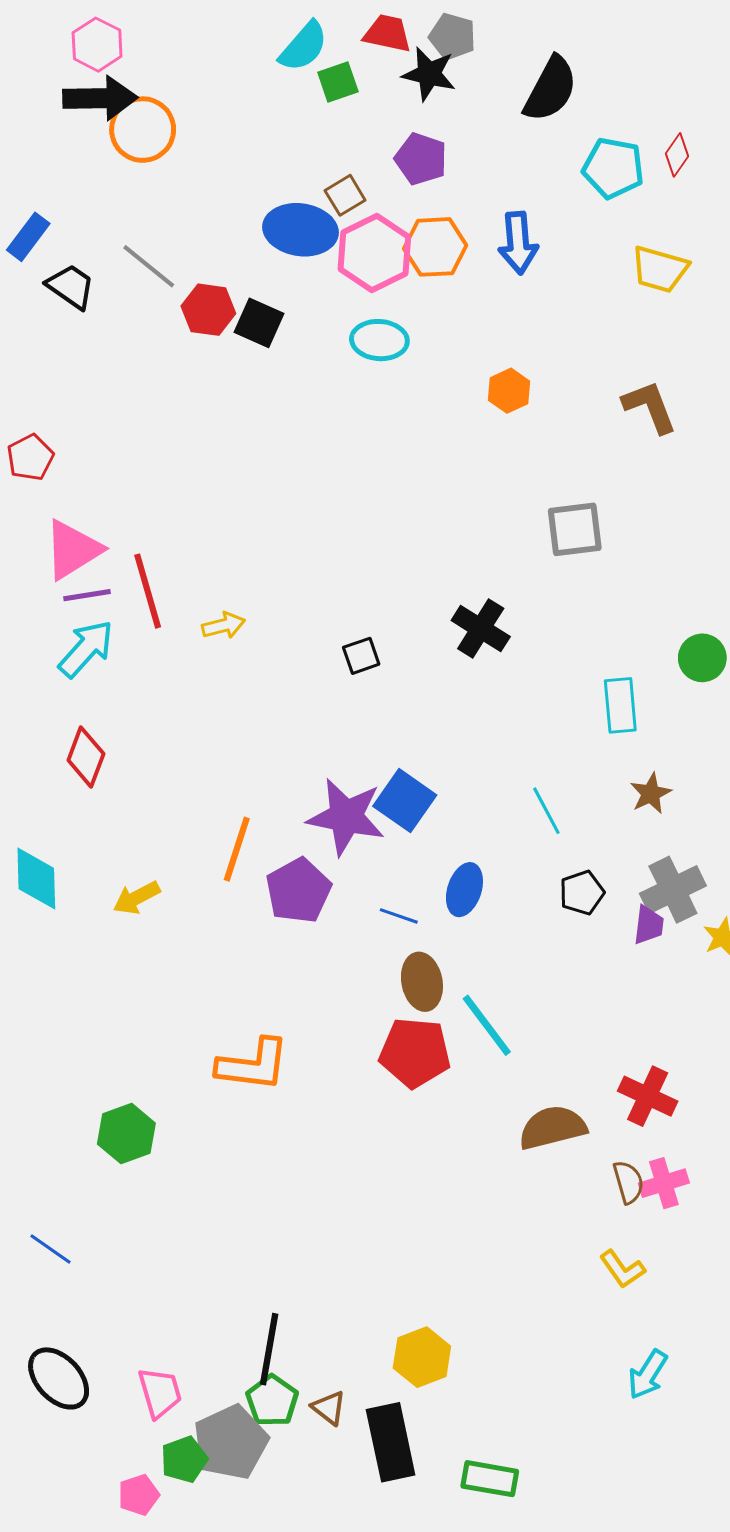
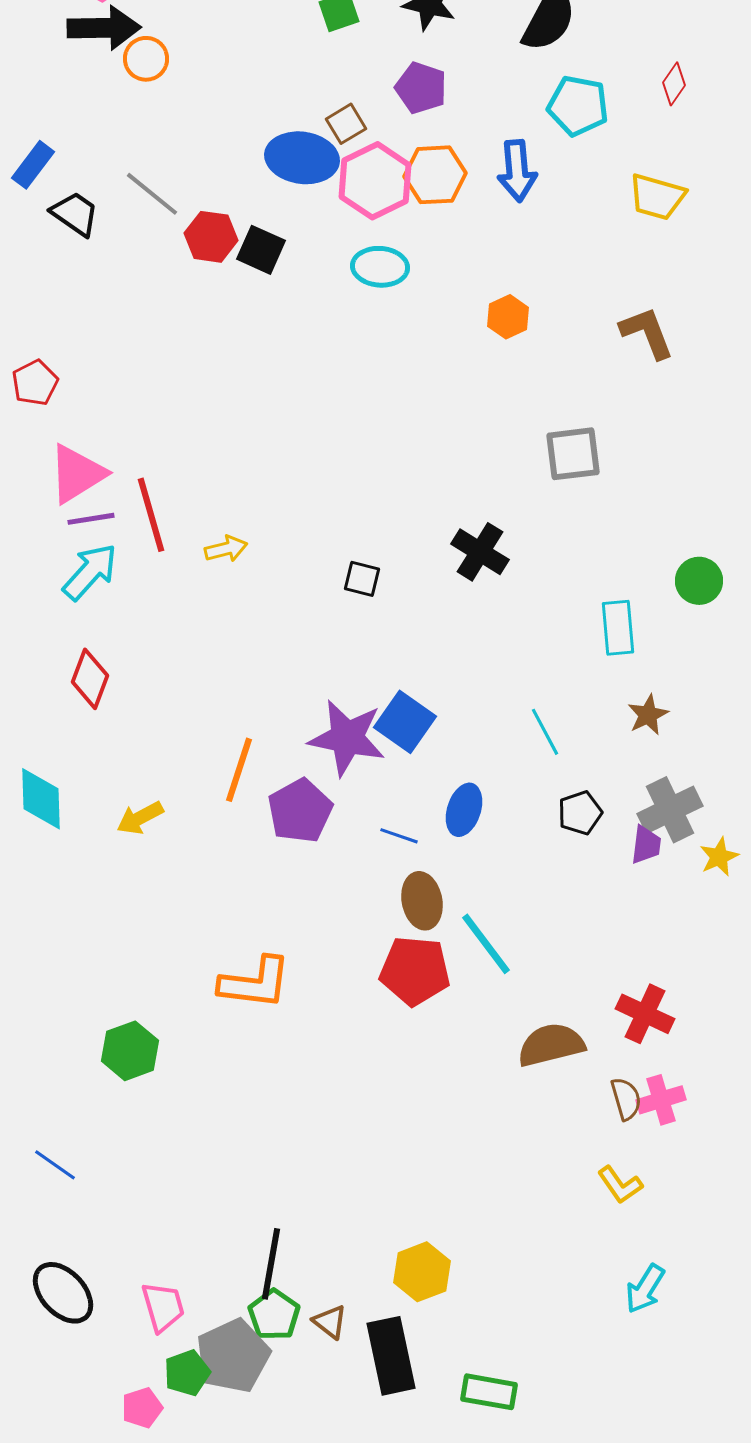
orange circle: (143, 130) -> (146, 59), size x0.7
cyan pentagon: (613, 168) -> (578, 106), moved
black square: (361, 656) -> (362, 579), turned 33

